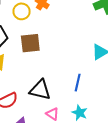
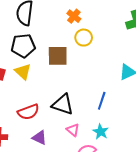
yellow circle: (22, 11) -> (84, 38), moved

